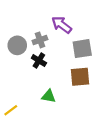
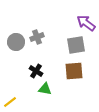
purple arrow: (62, 25) -> (86, 23), moved
black cross: (39, 60) -> (36, 71), moved

